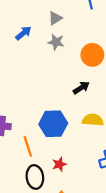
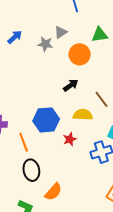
gray triangle: (55, 18) -> (61, 32), moved
red star: (59, 164) -> (70, 139), moved

